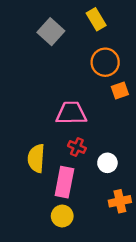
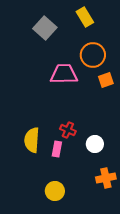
pink trapezoid: (71, 113) -> (64, 74), moved
pink rectangle: (64, 182) -> (57, 149), moved, size x0.6

